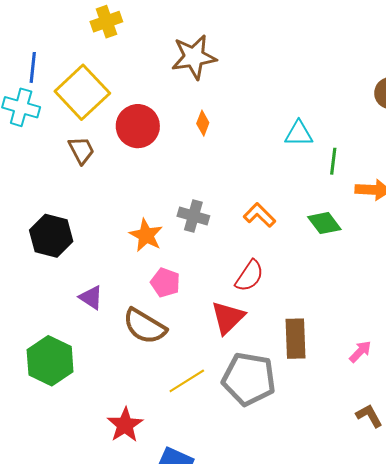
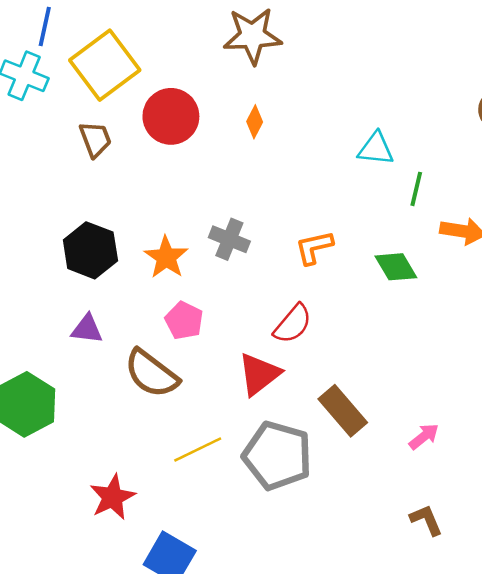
orange L-shape: (259, 215) -> (314, 247), turned -64
black hexagon: (51, 236) -> (90, 250), moved
purple triangle: (91, 297) -> (87, 329), turned -32
brown rectangle: (295, 339) -> (343, 411), turned -45

